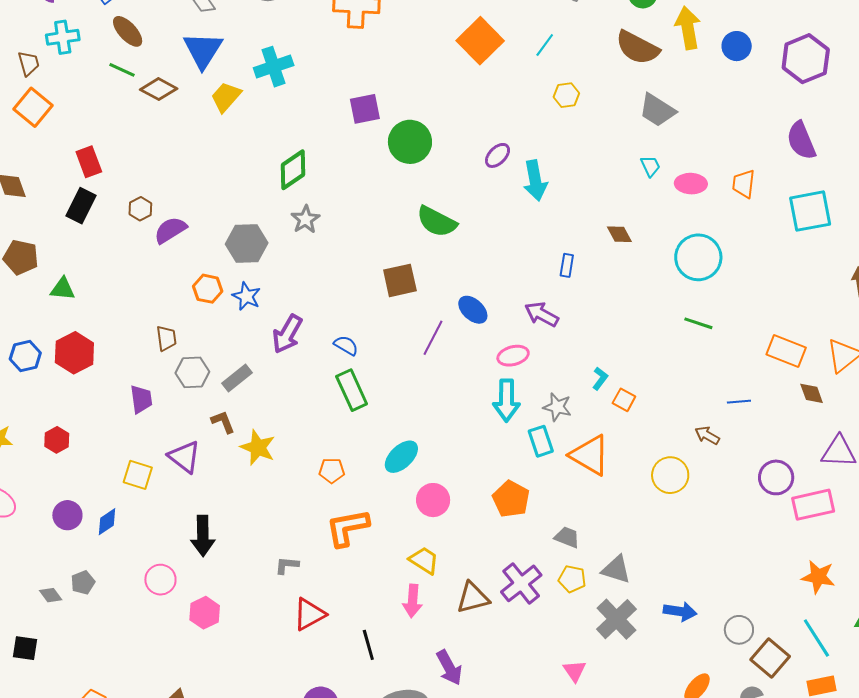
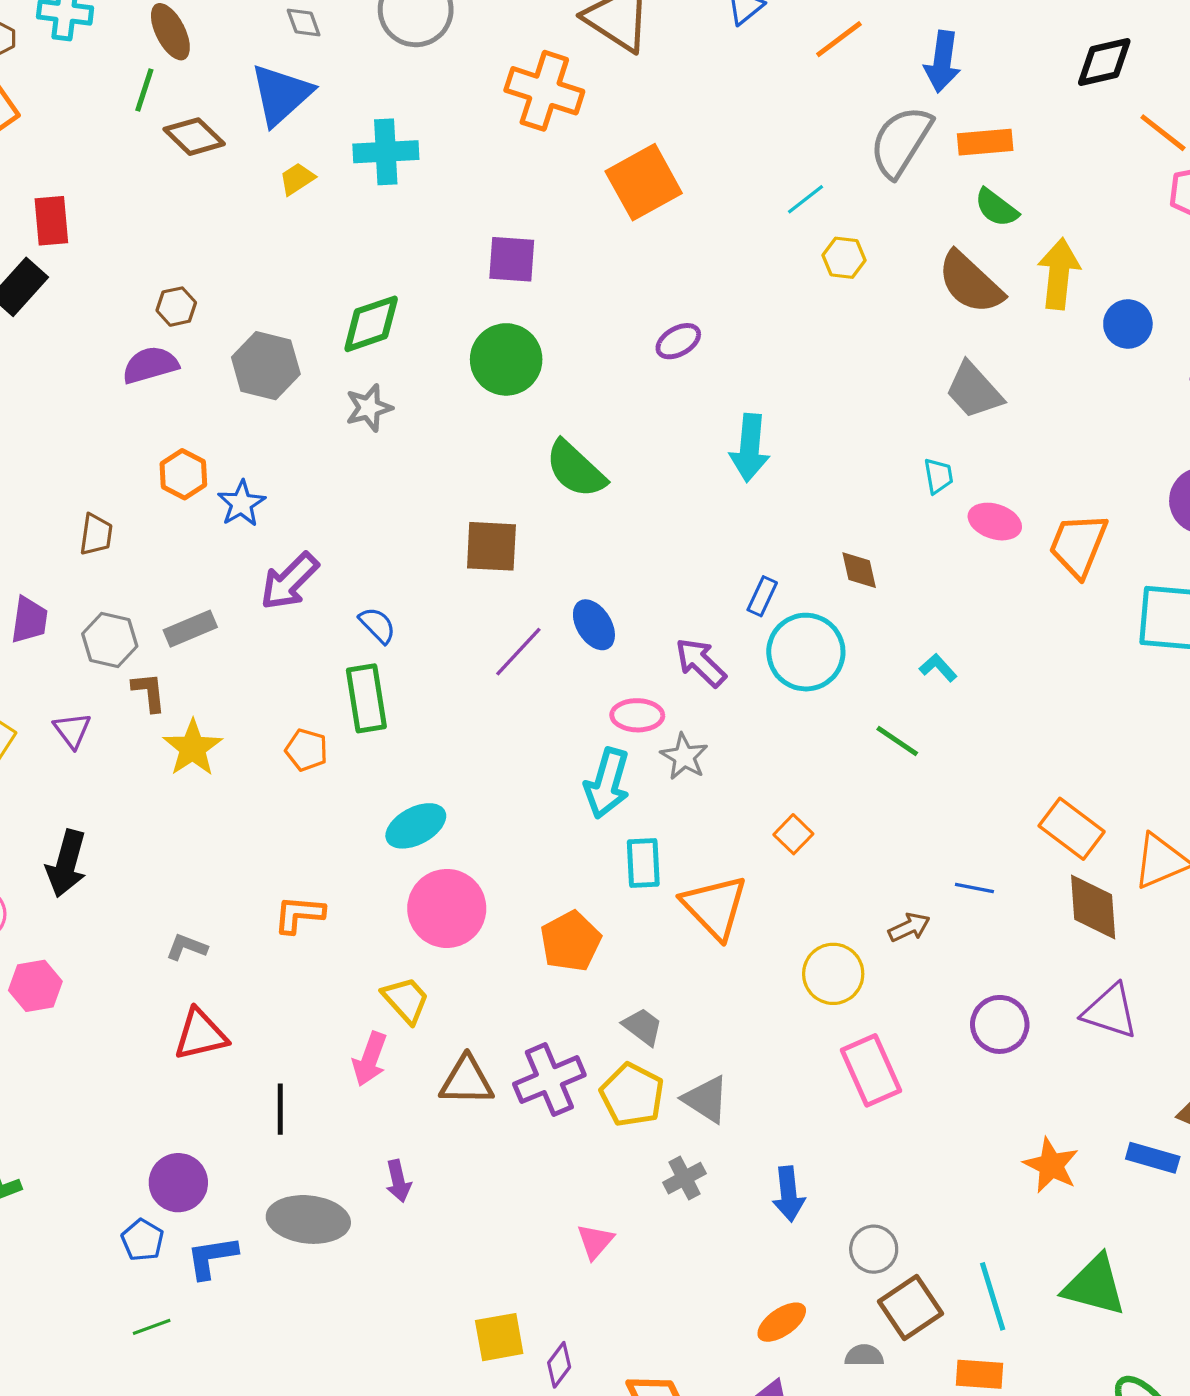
orange square: (480, 41) -> (644, 182), moved
cyan line: (545, 45) -> (806, 199), moved
green line: (122, 70) -> (144, 90), turned 68
yellow hexagon: (566, 95) -> (844, 258), moved
yellow trapezoid: (226, 97) -> (297, 179), size x0.7
green circle: (410, 142) -> (506, 359), moved
purple ellipse: (497, 155) -> (678, 341), moved
orange trapezoid: (744, 184) -> (1078, 545), size x1.4
brown hexagon: (140, 209) -> (176, 307), moved
gray hexagon: (247, 244) -> (266, 366), moved
cyan circle: (698, 257) -> (806, 652), moved
green line: (698, 323) -> (897, 741), moved
gray hexagon: (192, 372) -> (110, 640), moved
cyan L-shape: (600, 378) -> (938, 668), moved, turned -95
brown diamond: (812, 393) -> (1093, 907), size x1.6
gray star: (557, 407) -> (684, 757), moved
brown arrow: (707, 435) -> (909, 927), turned 110
purple triangle: (184, 457) -> (72, 730), size x0.7
orange pentagon: (332, 471) -> (306, 750), moved
pink circle: (433, 500) -> (447, 908), size x1.4
pink rectangle: (813, 505) -> (871, 1070), moved, turned 63
orange L-shape: (347, 528) -> (299, 914), size x0.7
orange star: (818, 577) -> (1051, 1165), moved
yellow pentagon: (572, 579) -> (632, 1095), size x1.4
blue arrow: (680, 611) -> (789, 1194), turned 60
gray cross: (616, 619) -> (685, 1178), size x0.6
purple arrow: (449, 668) -> (398, 1181), size x0.7

